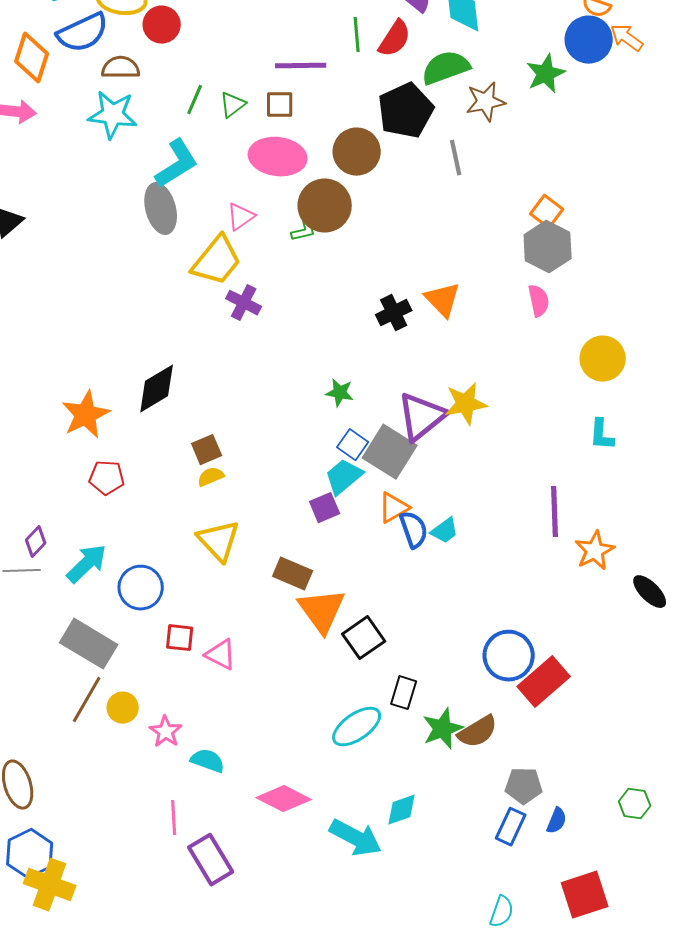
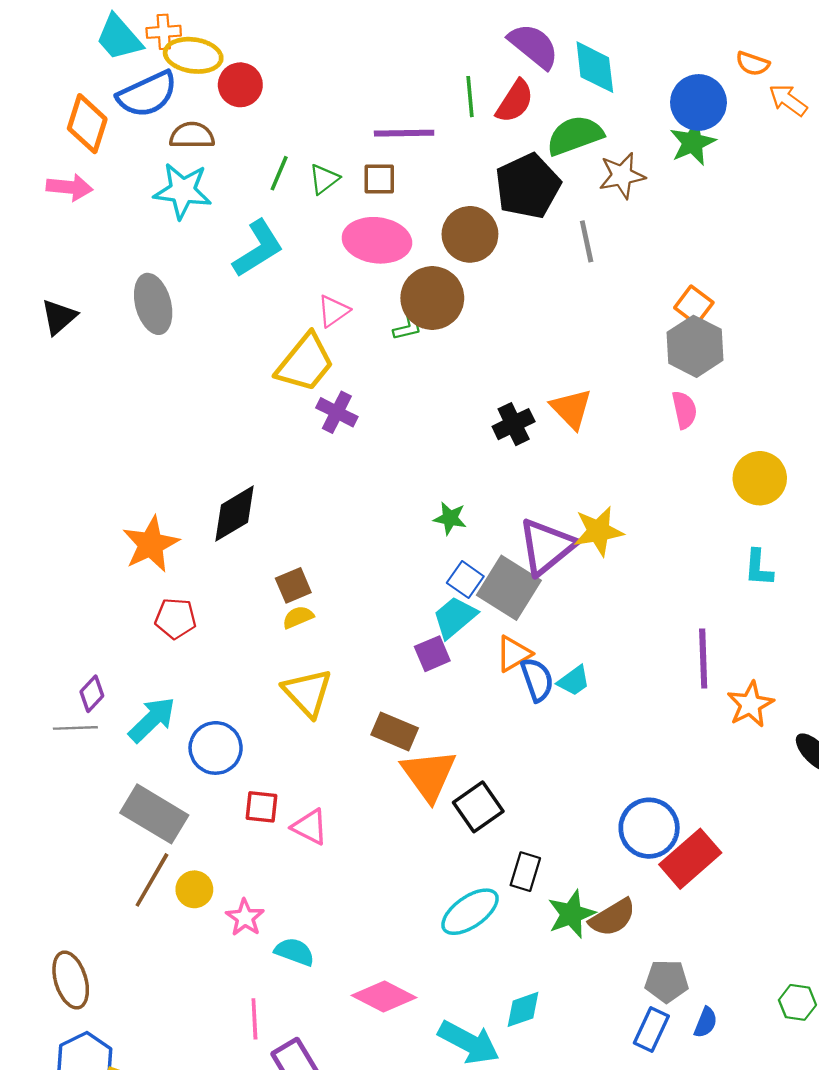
blue circle: (589, 40) -> (698, 102), moved
gray ellipse: (161, 209) -> (153, 304), moved

